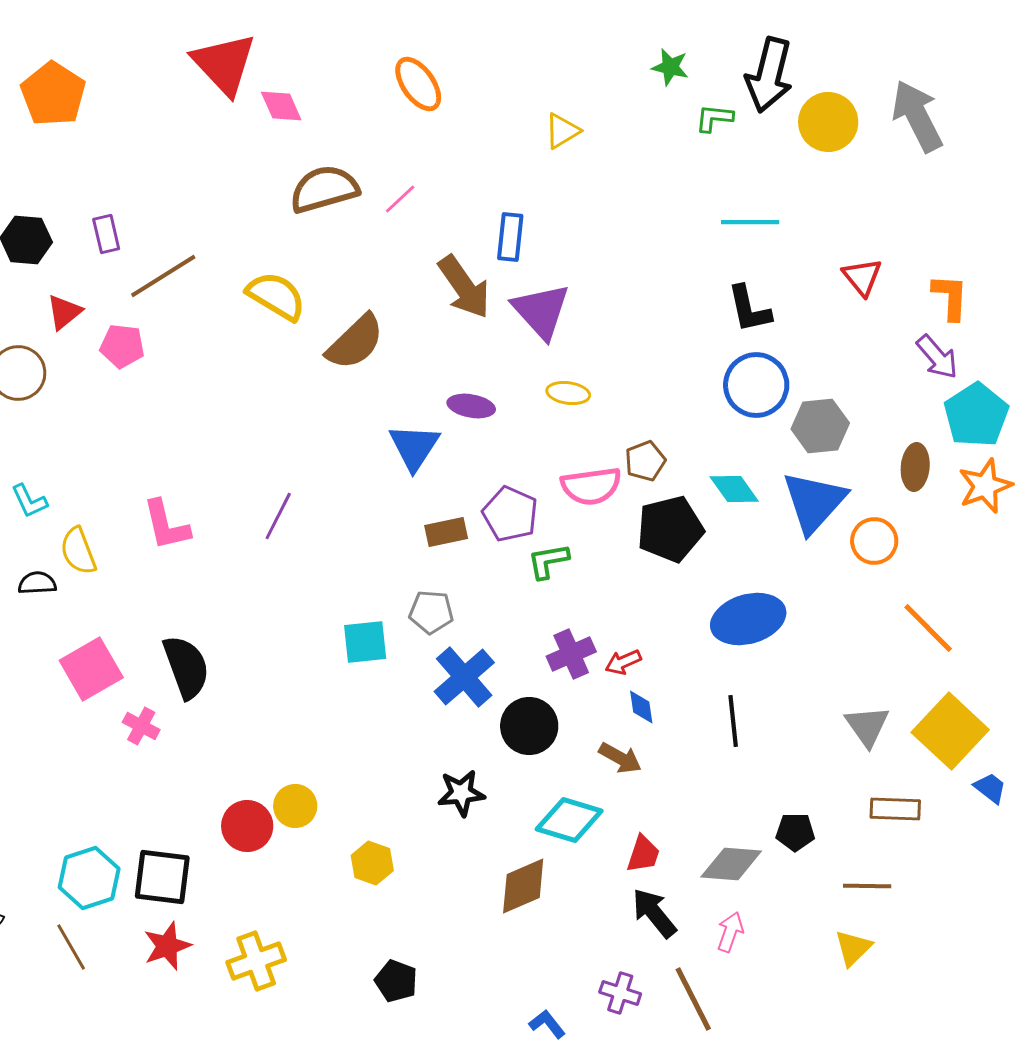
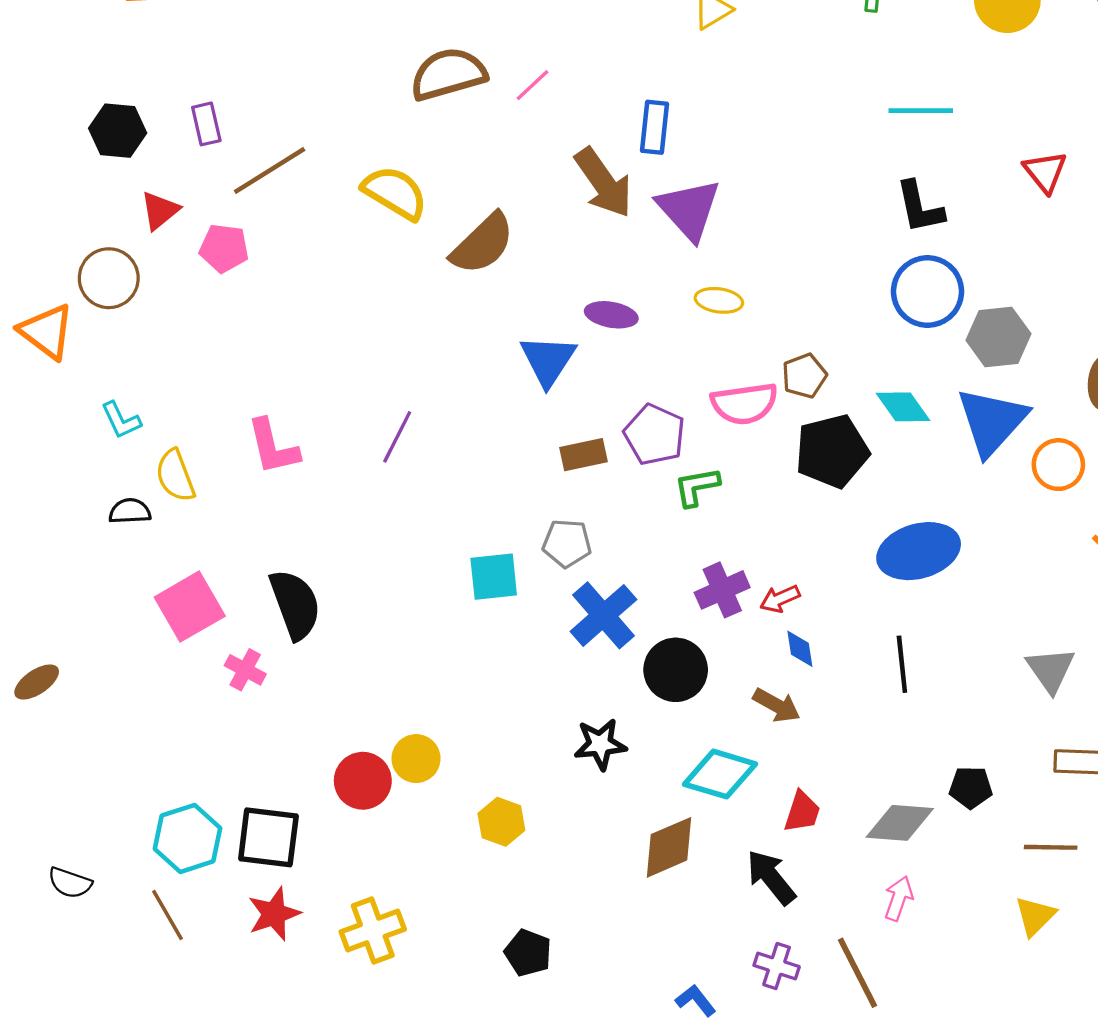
black arrow: (654, 913) -> (771, 877), moved

